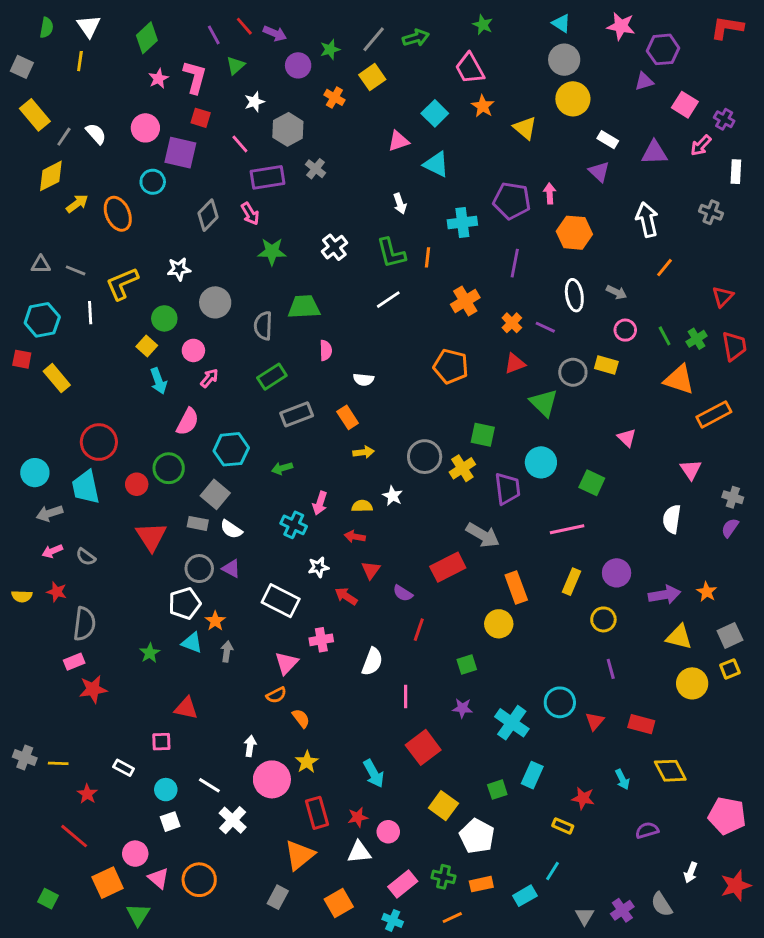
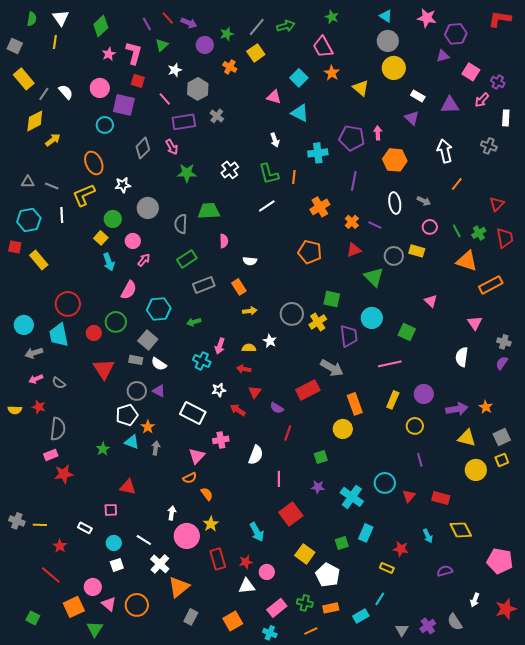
pink triangle: (398, 141) -> (274, 97), turned 35
orange ellipse: (118, 214) -> (94, 163), moved
orange triangle: (300, 855) -> (179, 587), moved

